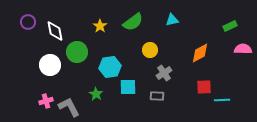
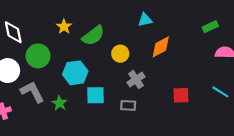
green semicircle: (133, 22) -> (93, 36), moved
orange diamond: (200, 53) -> (161, 47), moved
cyan line: (222, 100) -> (220, 92), moved, turned 35
gray L-shape: (69, 107) -> (32, 92), moved

